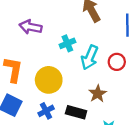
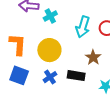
cyan cross: (67, 43) -> (50, 16), moved

